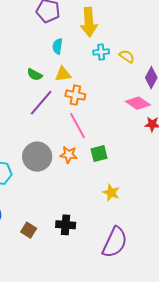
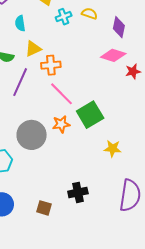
green square: (99, 154) -> (90, 115), size x1.5

